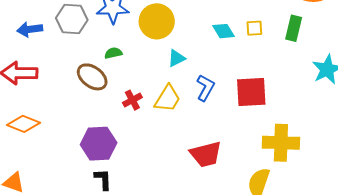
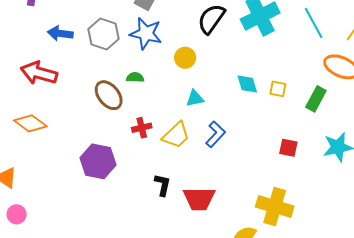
yellow circle: (157, 21) -> (185, 58), size x0.6
red square: (251, 92) -> (288, 148), moved, size x0.6
black L-shape: (103, 179) -> (163, 185), moved

